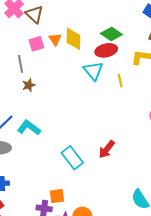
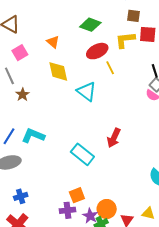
orange triangle: (55, 39) -> (53, 42), moved
yellow diamond: (73, 39) -> (58, 71), moved
red ellipse: (106, 50) -> (97, 51), moved
cyan triangle: (93, 71) -> (87, 91), moved

